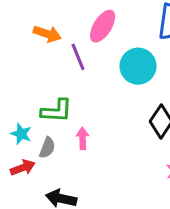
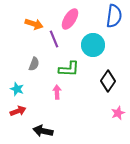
green L-shape: (56, 111) -> (69, 69), moved
gray semicircle: (47, 148) -> (34, 64), moved

